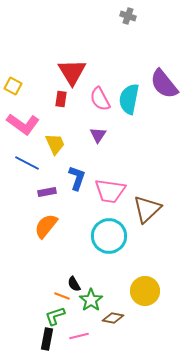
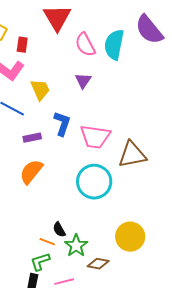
red rectangle: (61, 99) -> (22, 45), moved
brown triangle: (147, 209) -> (132, 155), turned 32

